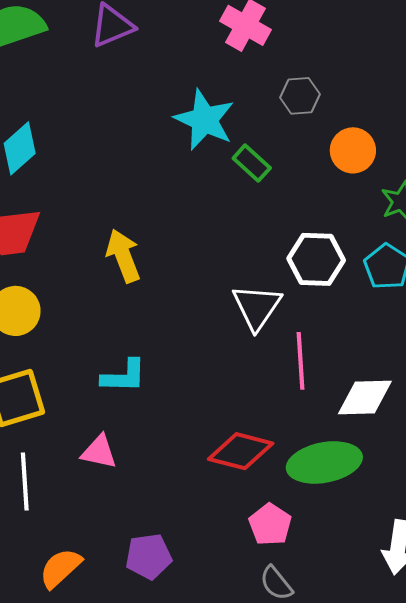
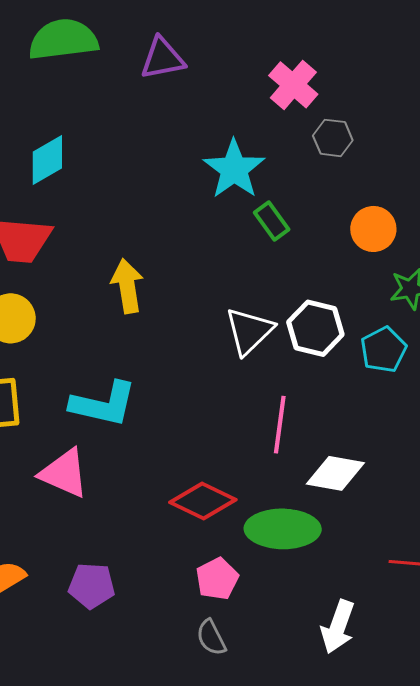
gray hexagon: (300, 96) -> (333, 138), moved
white triangle: (257, 307) -> (249, 331), moved
cyan L-shape: (124, 376) -> (104, 404), size x1.4
pink triangle: (99, 452) -> (64, 473), size x1.4

